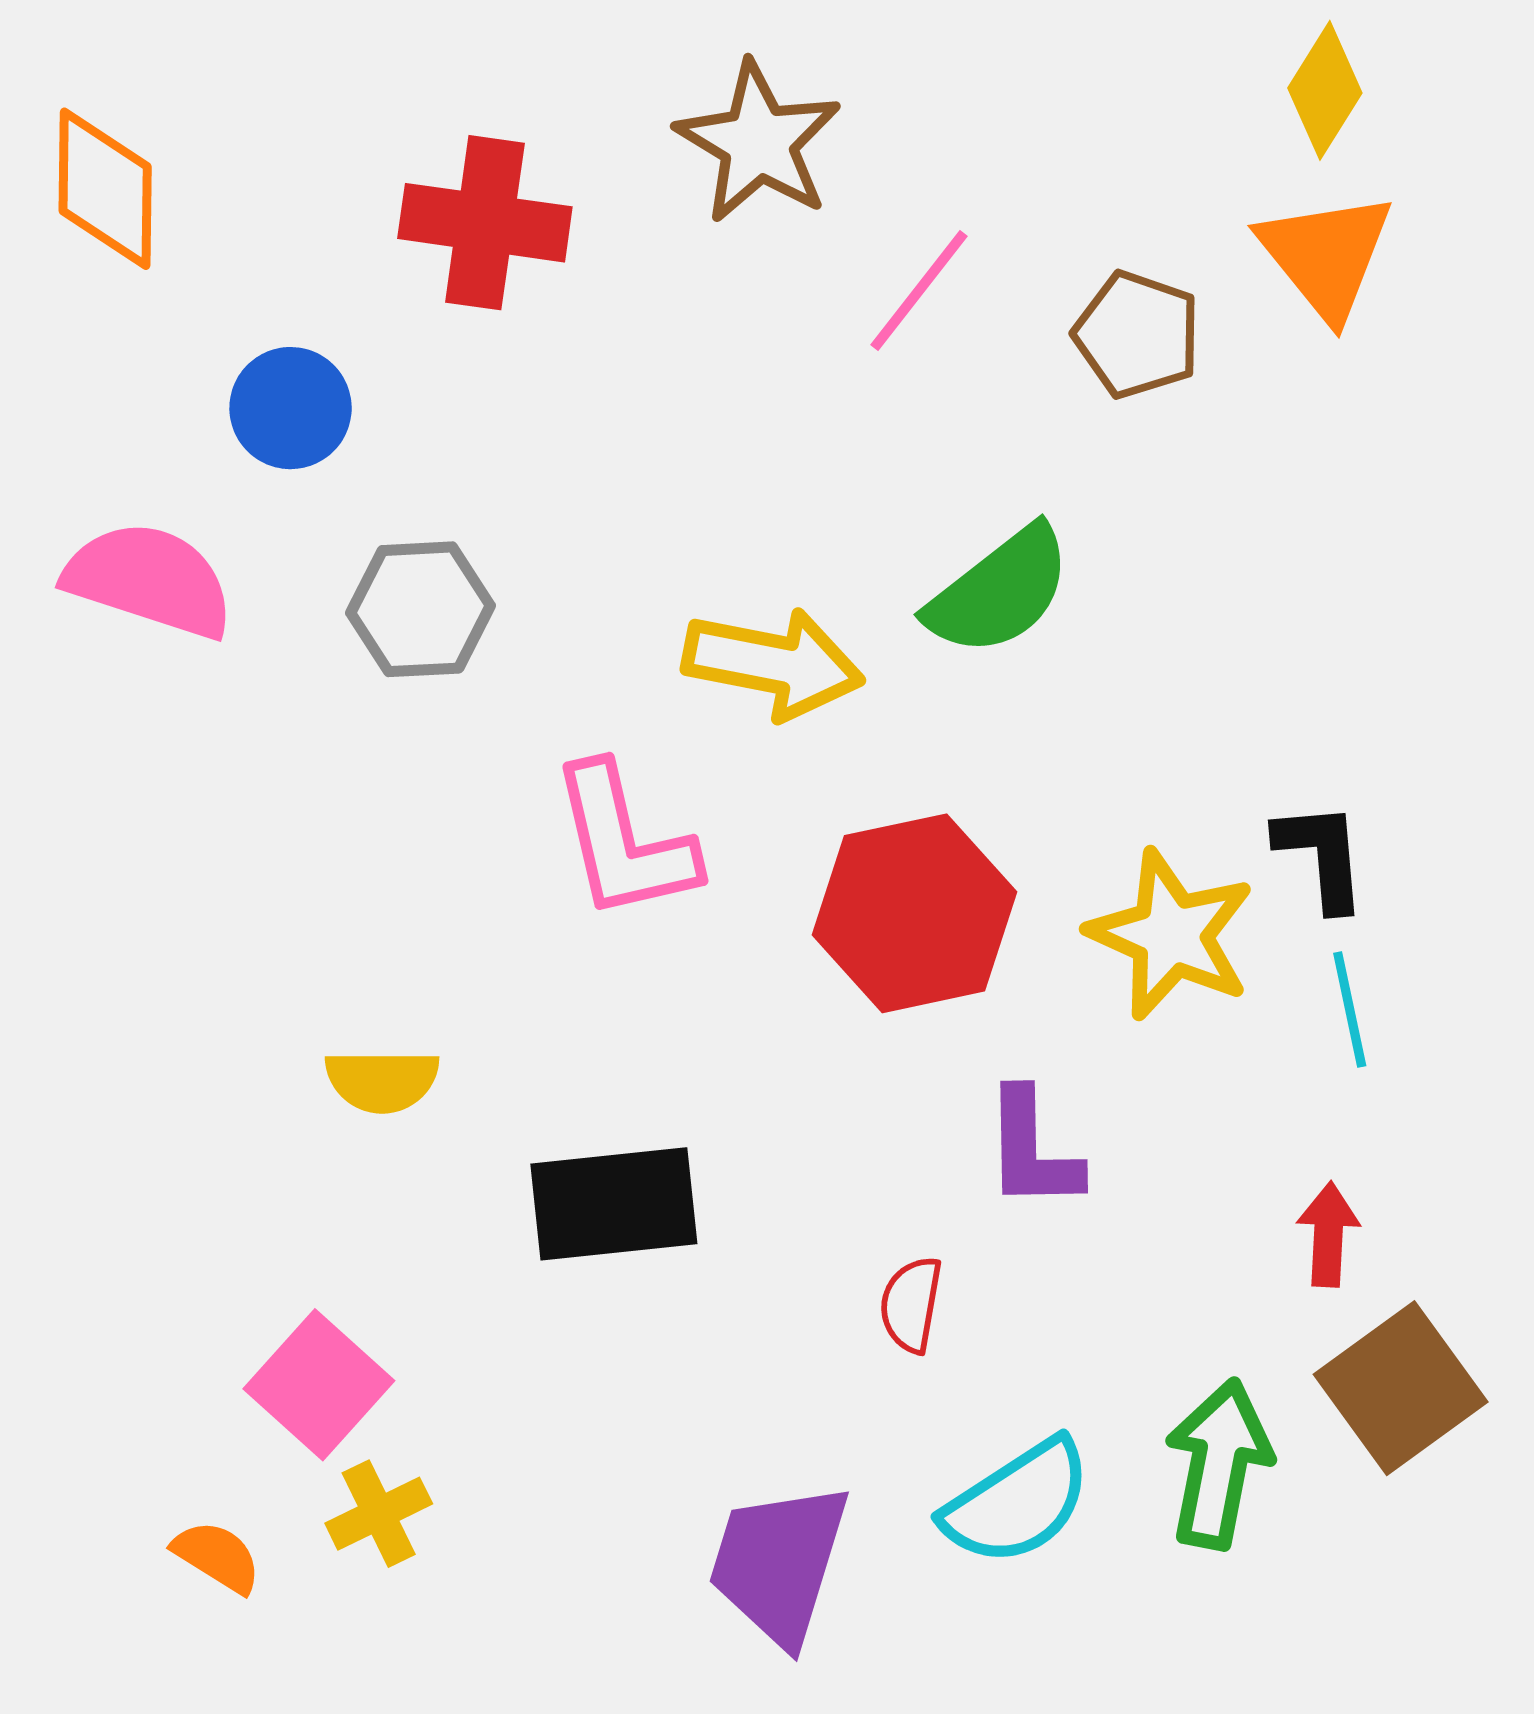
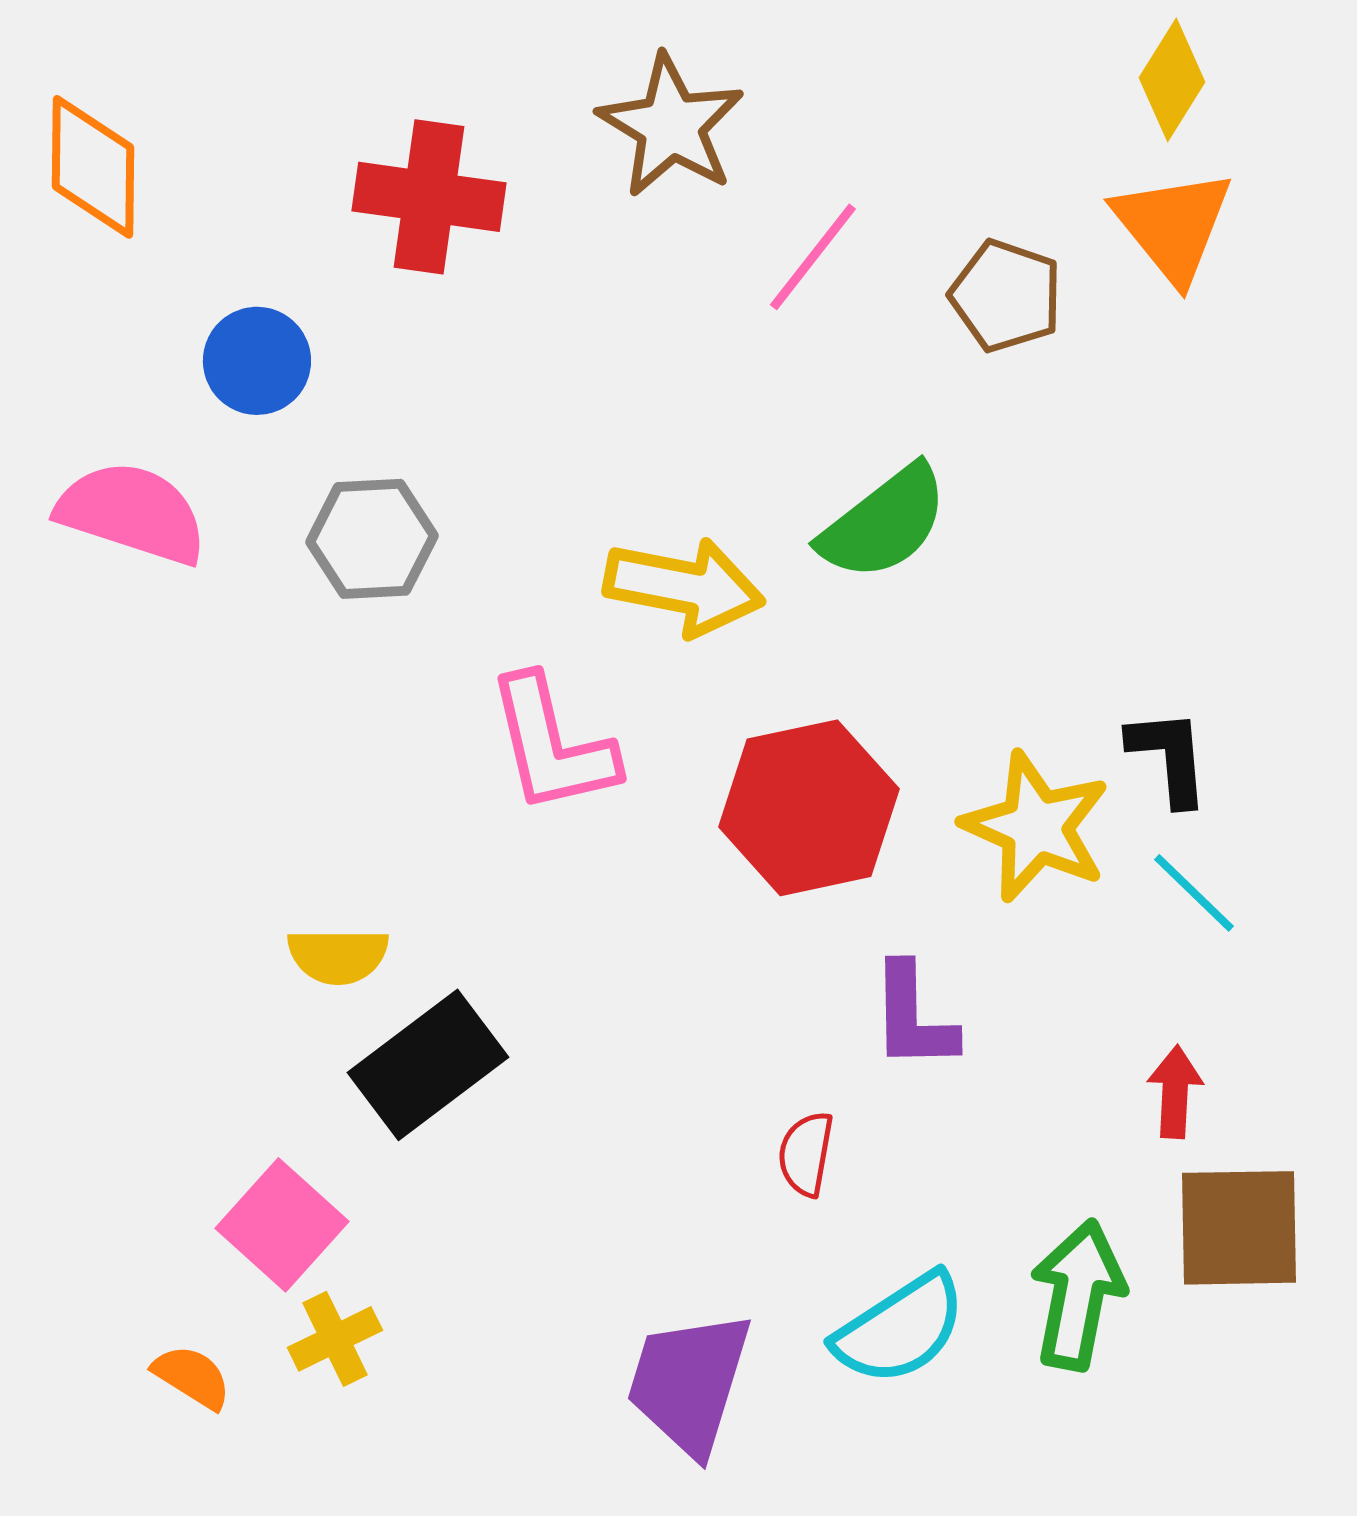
cyan line: (1350, 1009) -> (1194, 893), turned -34
black rectangle: (614, 1204) -> (428, 1065), moved, turned -31
brown square: (1401, 1388) -> (1239, 1228), turned 35

